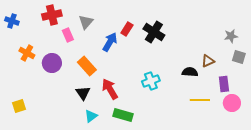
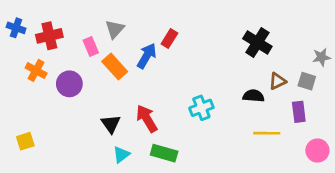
red cross: (52, 15) -> (49, 36), moved
black cross: (154, 32) -> (257, 42), moved
gray star: (231, 36) -> (321, 57), moved
gray square: (239, 57) -> (307, 81), moved
orange rectangle: (87, 66) -> (115, 66), moved
pink circle: (232, 103) -> (317, 151), moved

